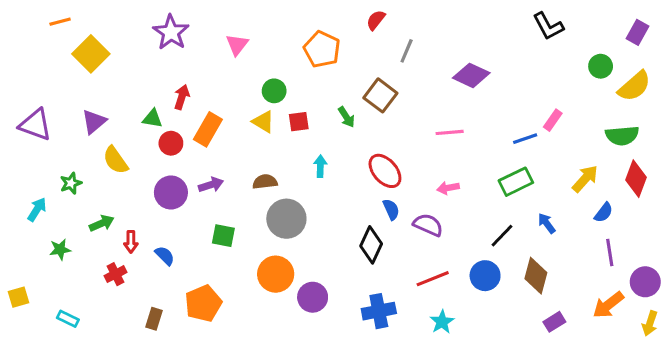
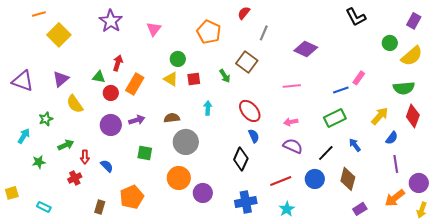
purple semicircle: (428, 225) -> (293, 146), moved

